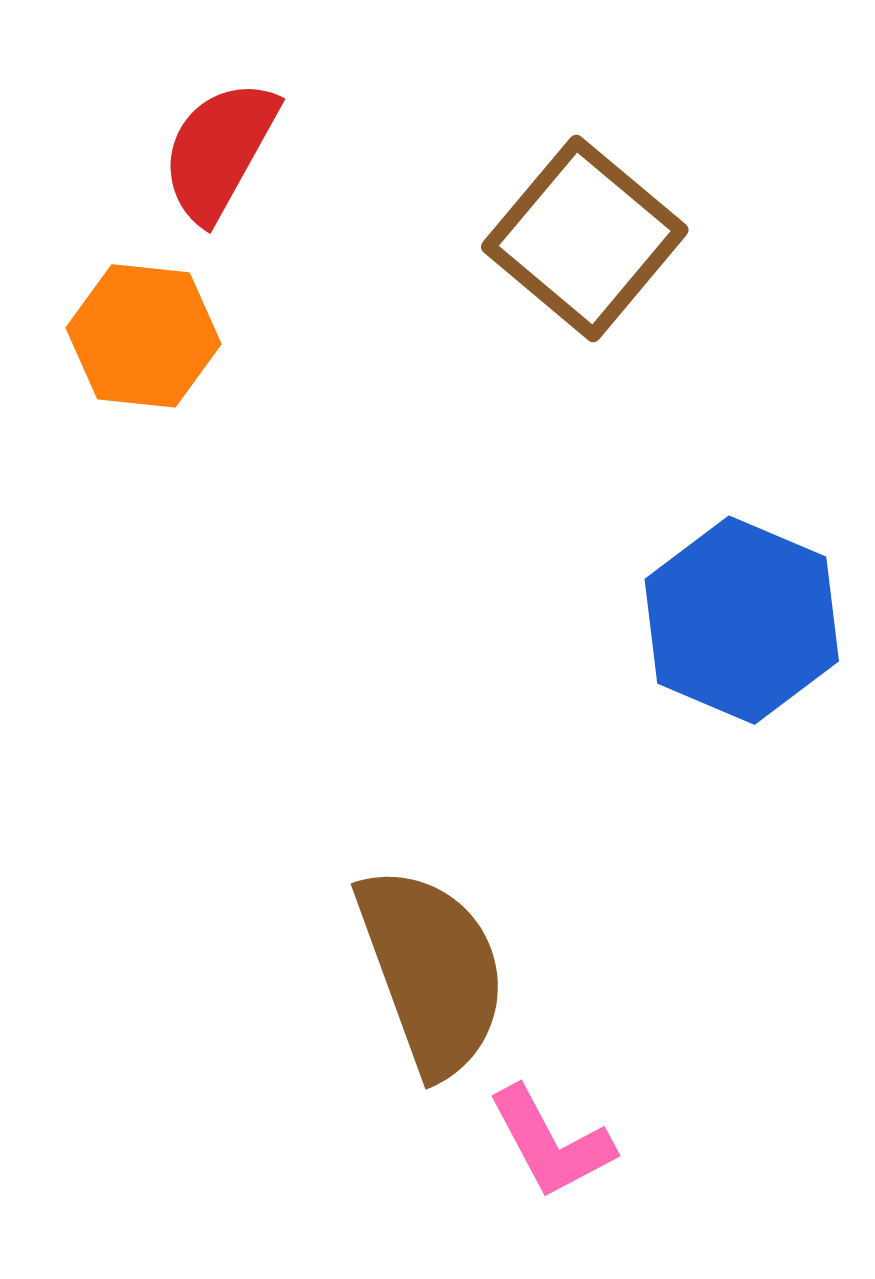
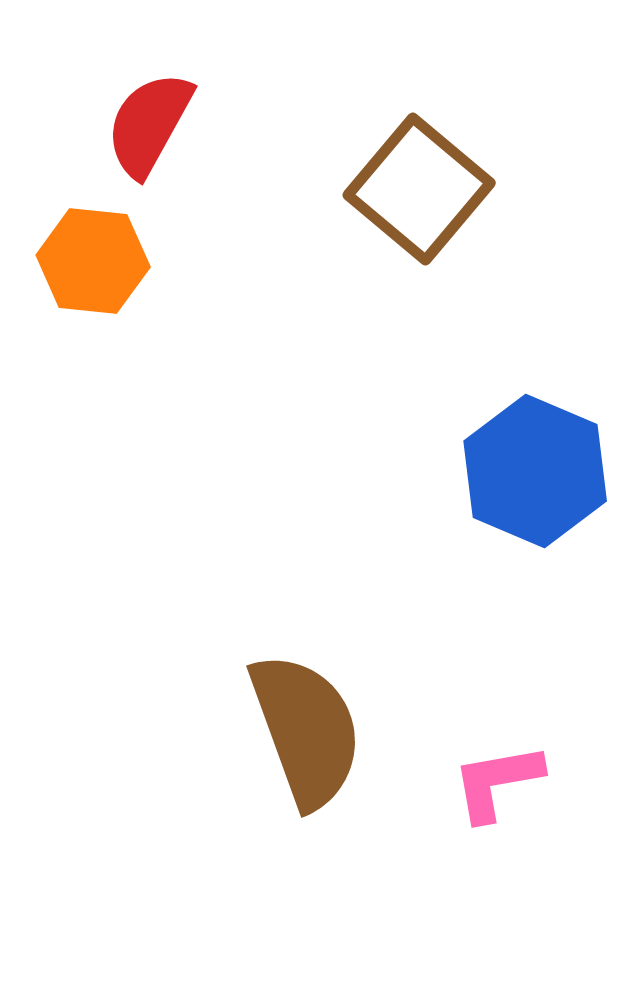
pink L-shape: (551, 1143) -> (497, 782), moved, turned 108

